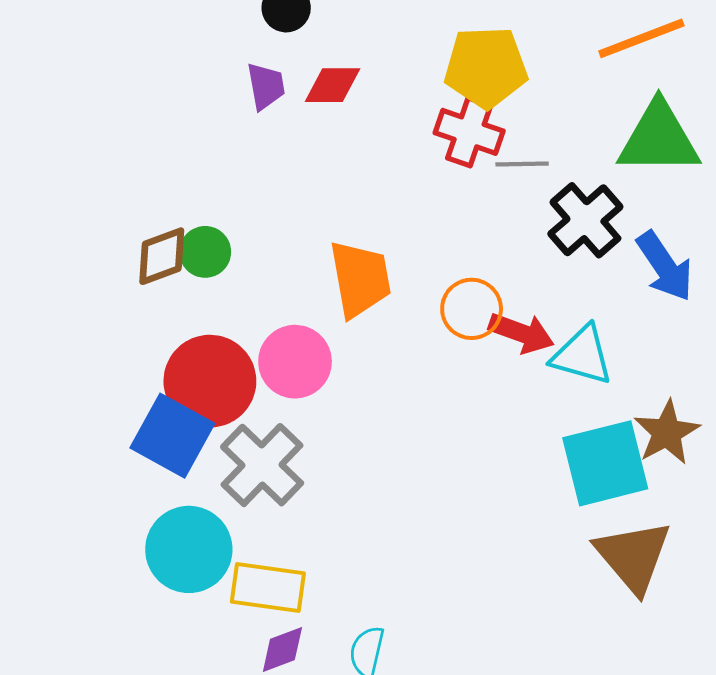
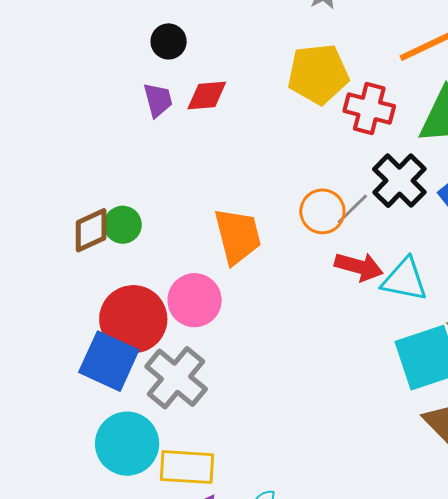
red cross: (469, 132) -> (369, 109), moved
gray line: (522, 164) -> (352, 209), moved, turned -39
orange circle: (472, 309) -> (322, 211), moved

